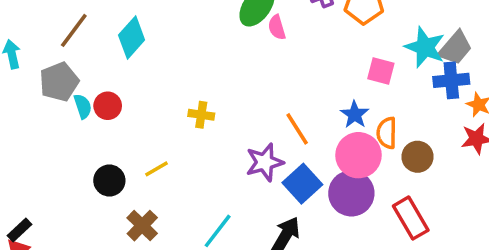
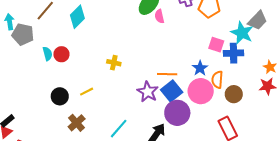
gray trapezoid: (455, 48) -> (258, 20), moved
blue cross: (451, 80) -> (234, 53), moved
gray pentagon: (59, 82) -> (23, 34), moved, turned 30
orange line: (297, 129) -> (167, 74), turned -60
purple star: (265, 162) -> (148, 92), turned -30
blue square: (302, 184) -> (172, 91), moved
purple circle: (351, 193) -> (177, 113), moved

